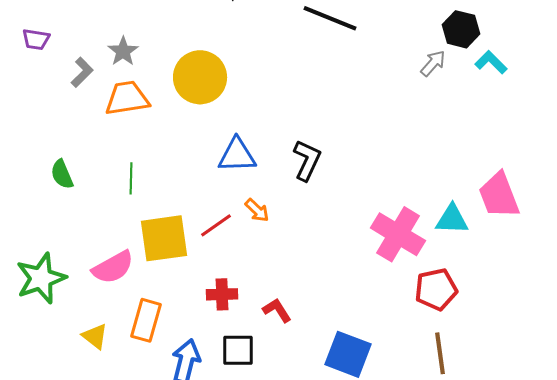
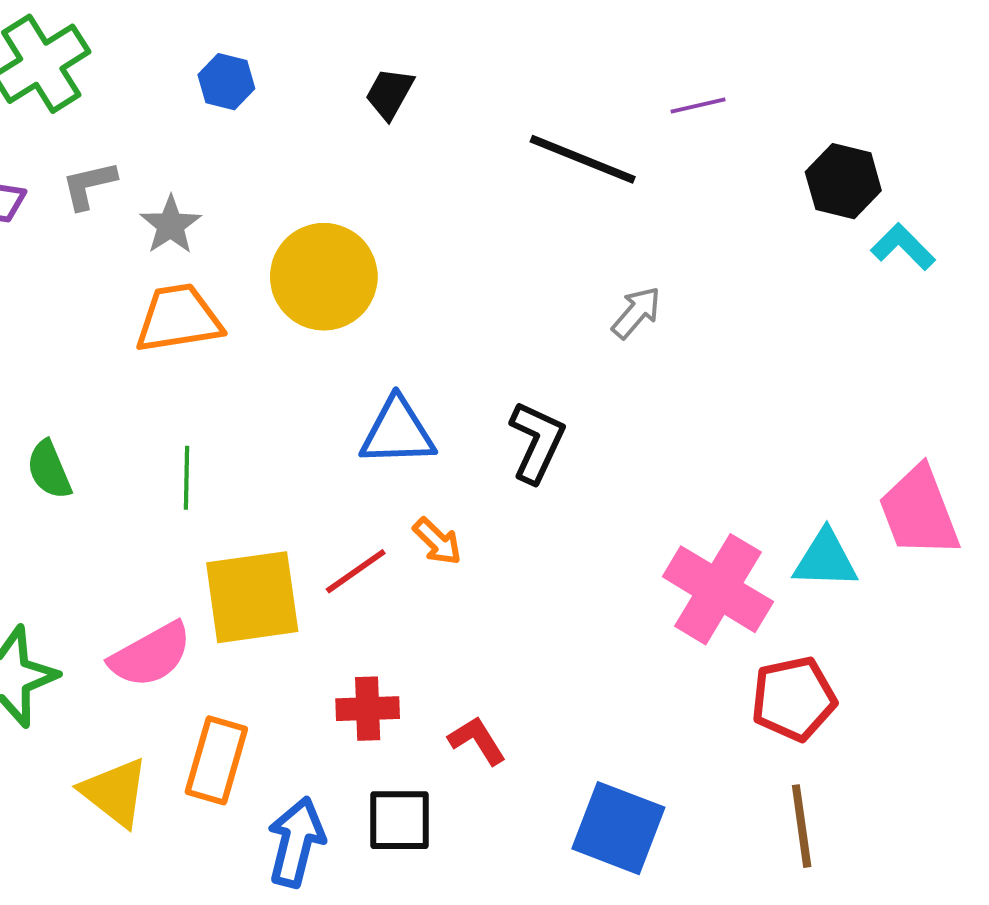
gray arrow: (433, 63) -> (636, 313), moved
gray L-shape: (82, 72) -> (89, 185), moved, turned -148
yellow triangle: (95, 336) -> (115, 792), size x1.4

